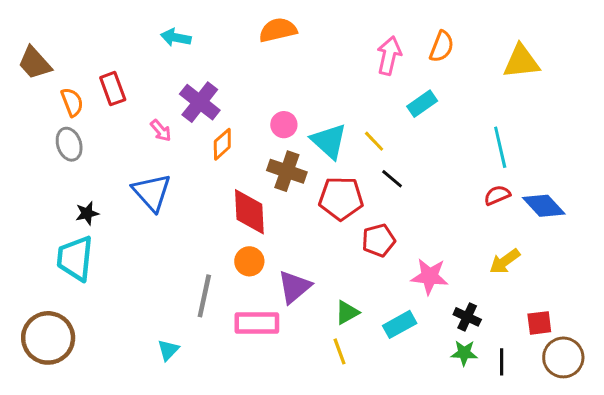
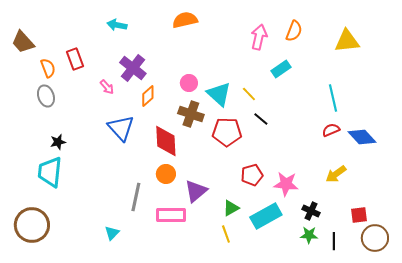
blue triangle: (152, 192) -> (121, 128), moved
red pentagon: (379, 240) -> (252, 175), moved
cyan rectangle: (400, 324) -> (266, 216), size x1.4

